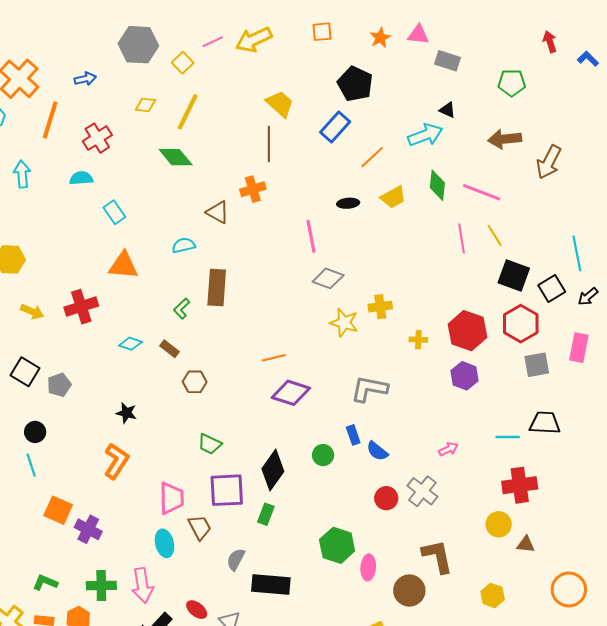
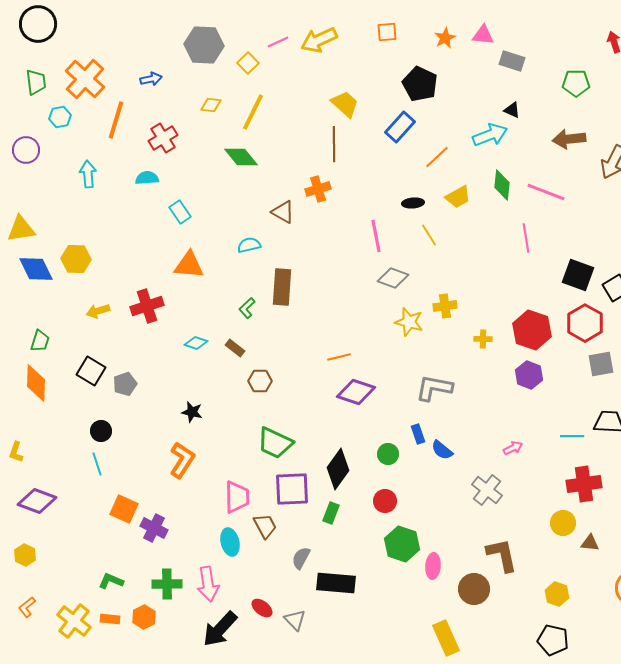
yellow line: (495, 235) -> (429, 235), moved
yellow arrow: (32, 312) -> (98, 311), turned 140
green trapezoid: (210, 444) -> (275, 443), size x1.5
red circle: (386, 498) -> (385, 501), moved

